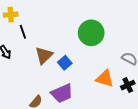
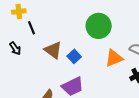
brown triangle: (44, 55) -> (53, 50), turned -36
orange triangle: (105, 79) -> (114, 58), moved, turned -36

